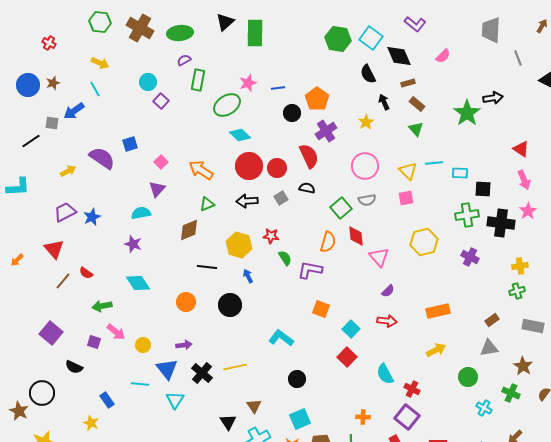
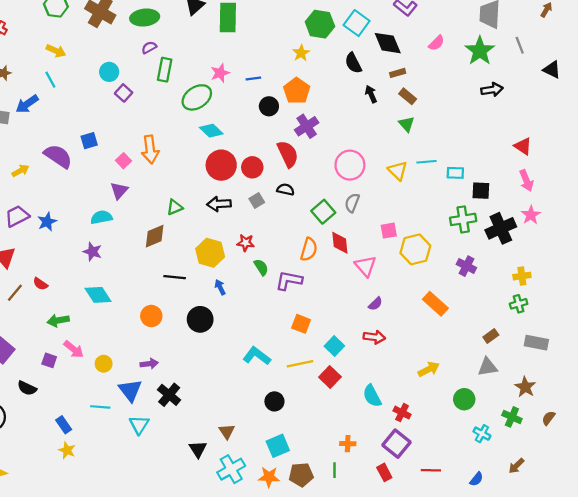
green star: (467, 113) -> (480, 51), moved
yellow star: (366, 122) -> (301, 53), moved
orange arrow: (201, 170) -> (150, 150), moved, turned -130
pink square: (406, 198) -> (389, 231), moved
gray semicircle: (367, 200) -> (352, 203), turned 120
black cross: (501, 223) -> (501, 228), turned -32
orange rectangle: (438, 311) -> (435, 304), moved, turned 55
yellow line: (235, 367) -> (300, 364), moved
yellow star: (91, 423) -> (67, 450), moved

